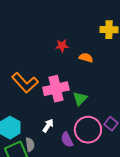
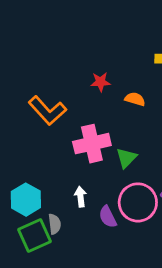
orange L-shape: (25, 83) -> (47, 111), moved
white arrow: (48, 126) -> (80, 197), turned -40

